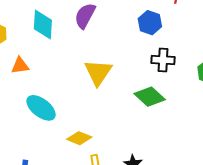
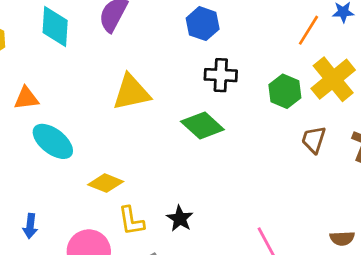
orange triangle: (20, 66) -> (26, 98), moved
yellow triangle: (98, 72) -> (131, 92), turned 44

